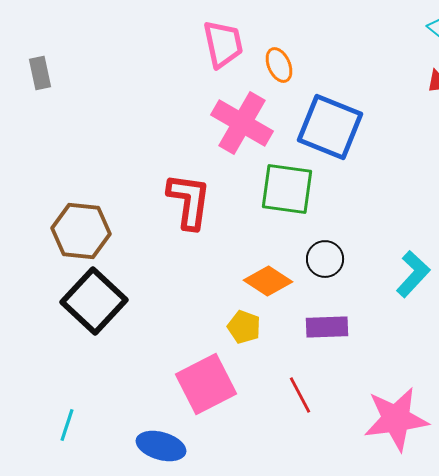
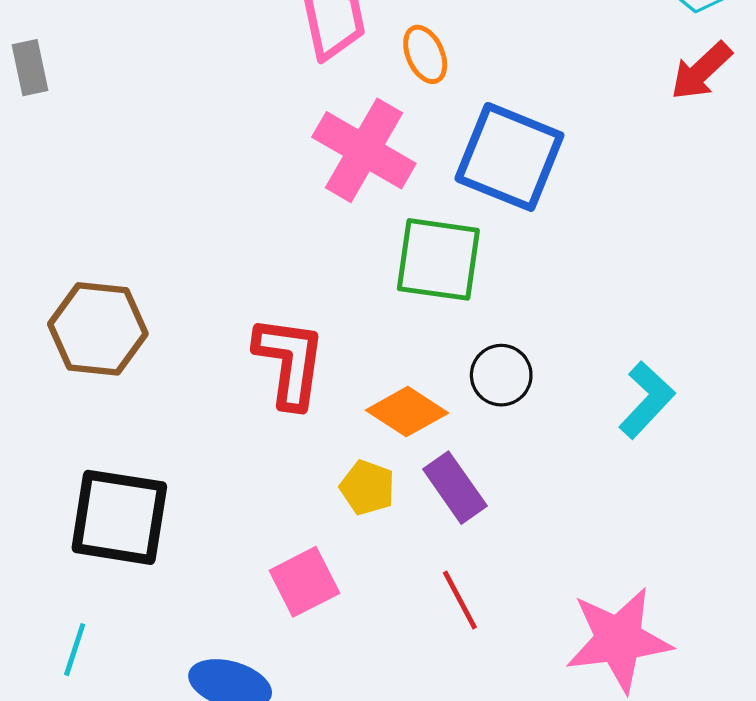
red L-shape: (189, 201) -> (290, 362), moved
black square: (94, 301) -> (119, 517), moved, turned -34
purple rectangle: (327, 327) -> (455, 488), moved, turned 57
pink square: (206, 384) -> (304, 582), size x0.7

